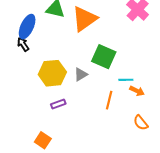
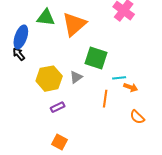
orange square: (43, 140) -> (59, 142), moved

